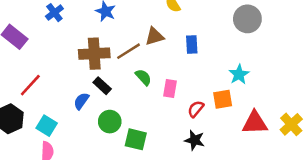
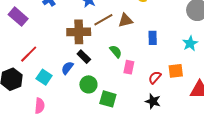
blue rectangle: (192, 44) -> (153, 38), moved
brown line: (128, 51) -> (103, 20), moved
cyan star: (239, 74) -> (190, 43), moved
pink rectangle: (170, 88) -> (129, 67), moved
cyan square: (47, 126) -> (44, 77), moved

